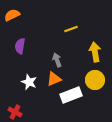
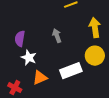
purple semicircle: (20, 46) -> (20, 39), moved
orange triangle: (54, 79) -> (40, 78), moved

